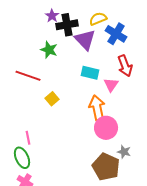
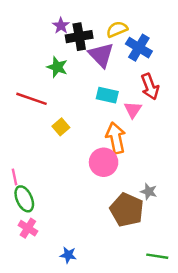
pink circle: (106, 128) -> (104, 162), moved
pink line: (28, 138) -> (15, 177), moved

